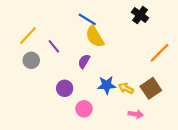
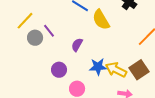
yellow semicircle: (95, 37) -> (101, 20), moved
gray circle: (31, 60) -> (35, 38), moved
yellow arrow: (126, 88) -> (116, 70), size x1.5

